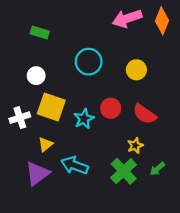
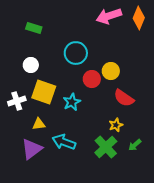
yellow circle: (136, 70) -> (111, 71), moved
red circle: (111, 108) -> (92, 79), moved
yellow triangle: (45, 144) -> (39, 124), turned 32

